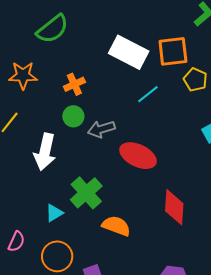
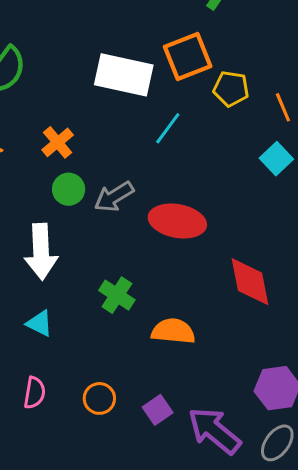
green cross: (86, 193) -> (117, 295), size x0.7
cyan triangle: (54, 213) -> (40, 323), moved, turned -48
orange circle: (57, 256) -> (99, 398), size x0.7

